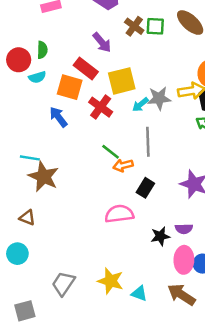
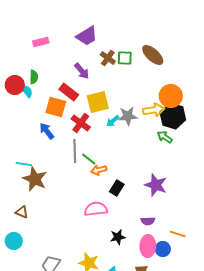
cyan semicircle: (37, 77) -> (27, 91), moved, turned -112
gray line: (148, 142) -> (75, 151), moved
black star: (160, 236) -> (118, 237), moved

